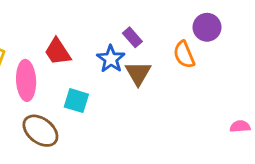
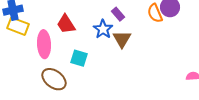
orange semicircle: (184, 55) -> (155, 13), moved

